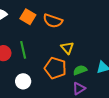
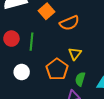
orange semicircle: (53, 21) -> (69, 23), turned -60
green semicircle: (80, 70) -> (80, 79), turned -72

